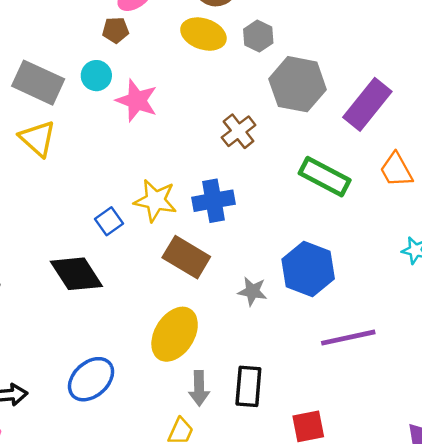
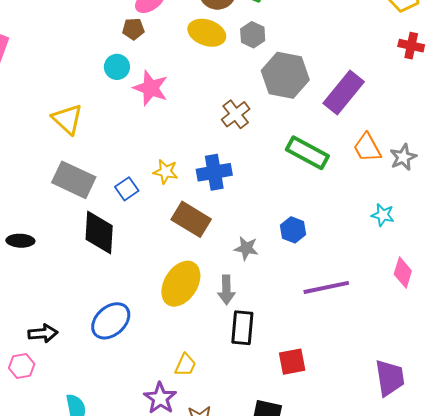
gray rectangle: (38, 83) -> (74, 180), moved
yellow star: (155, 200) -> (166, 172), size x0.7
blue hexagon: (308, 269) -> (293, 230), size x0.6
black diamond: (76, 274) -> (99, 233), turned 36
gray arrow: (199, 388) -> (226, 290), moved

